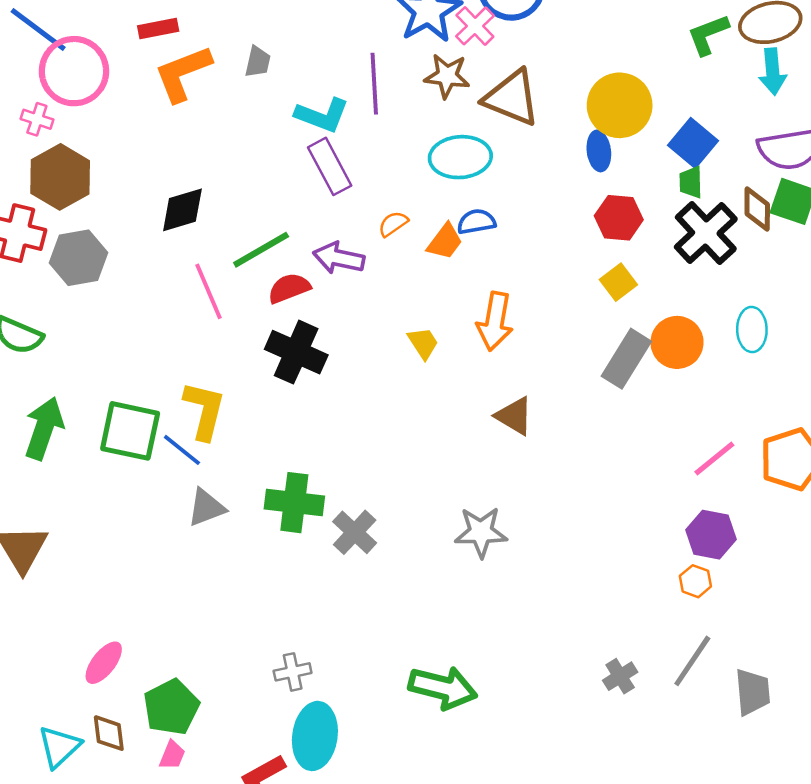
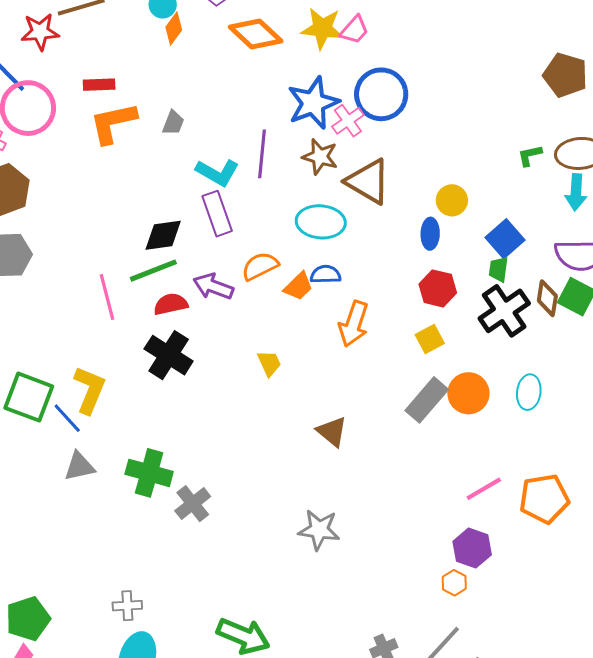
green L-shape: (708, 35) -> (530, 155), size x0.7
yellow circle: (620, 105) -> (452, 200), size x0.6
black diamond: (182, 210) -> (163, 235), moved
orange semicircle: (393, 224) -> (260, 266), size x1.5
orange arrow: (495, 321) -> (354, 324), moved
gray star: (481, 532) -> (319, 530), moved

